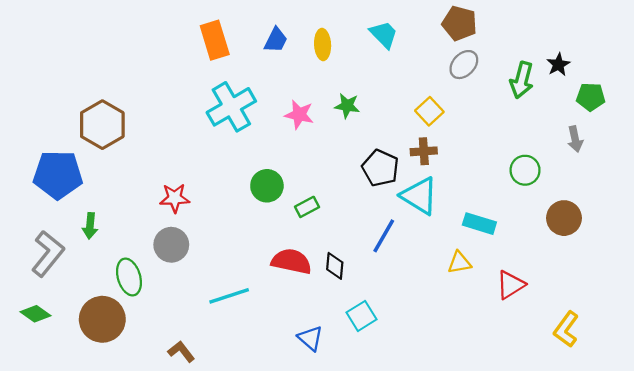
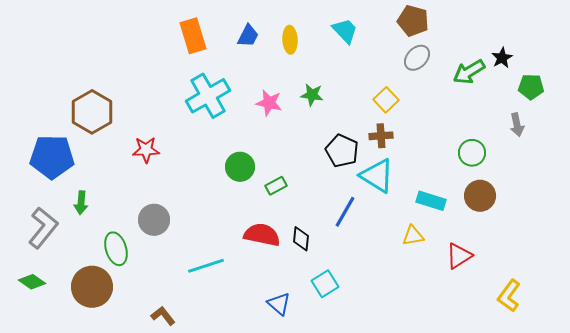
green arrow: (522, 80) -> (469, 72), turned 44
red star: (175, 198) -> (146, 150), moved
brown circle: (564, 218) -> (480, 196), moved

